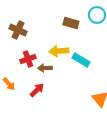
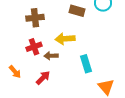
brown cross: (18, 30) -> (35, 18), moved, turned -30
cyan rectangle: (81, 60) -> (86, 64), moved, turned 42

